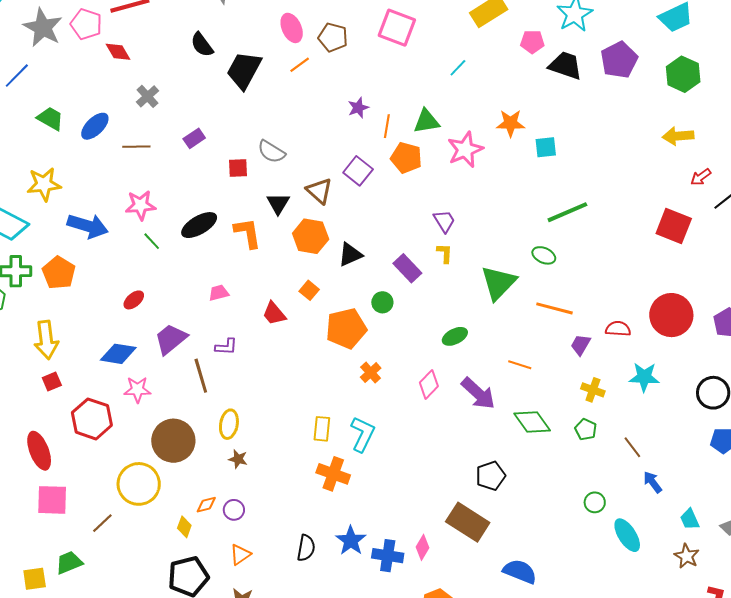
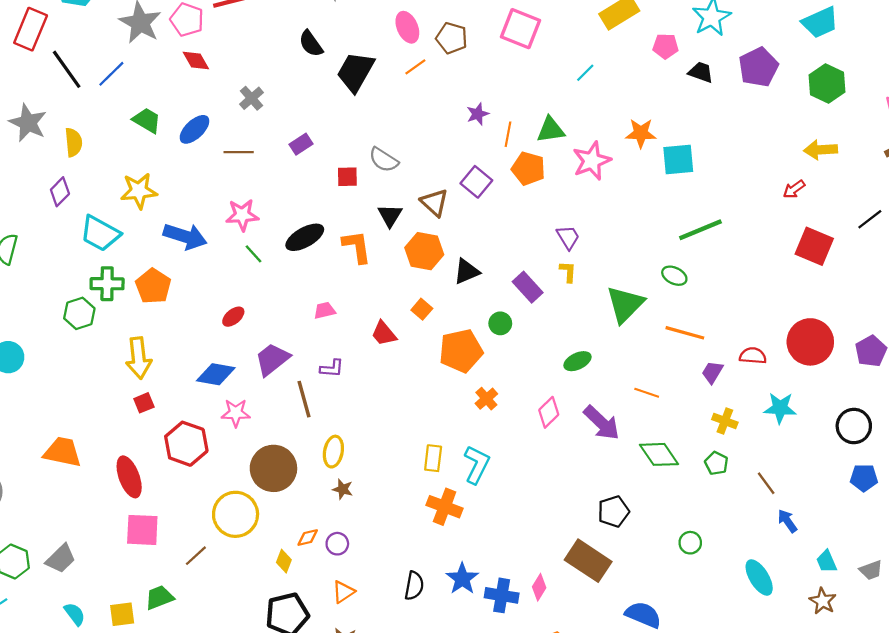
red diamond: (118, 52) -> (196, 60), moved
black trapezoid: (565, 66) -> (701, 72), size x0.7
cyan square: (546, 147) -> (678, 160), size x1.4
red arrow: (701, 177) -> (794, 189), moved
green circle: (595, 502) -> (690, 543), moved

